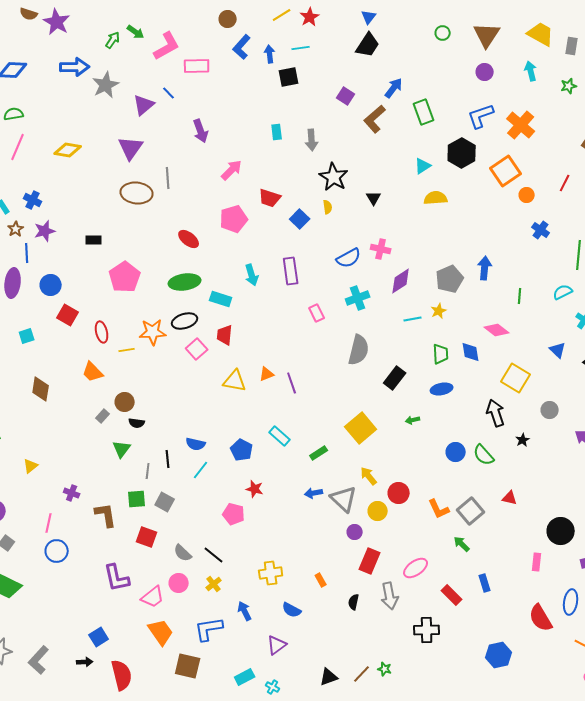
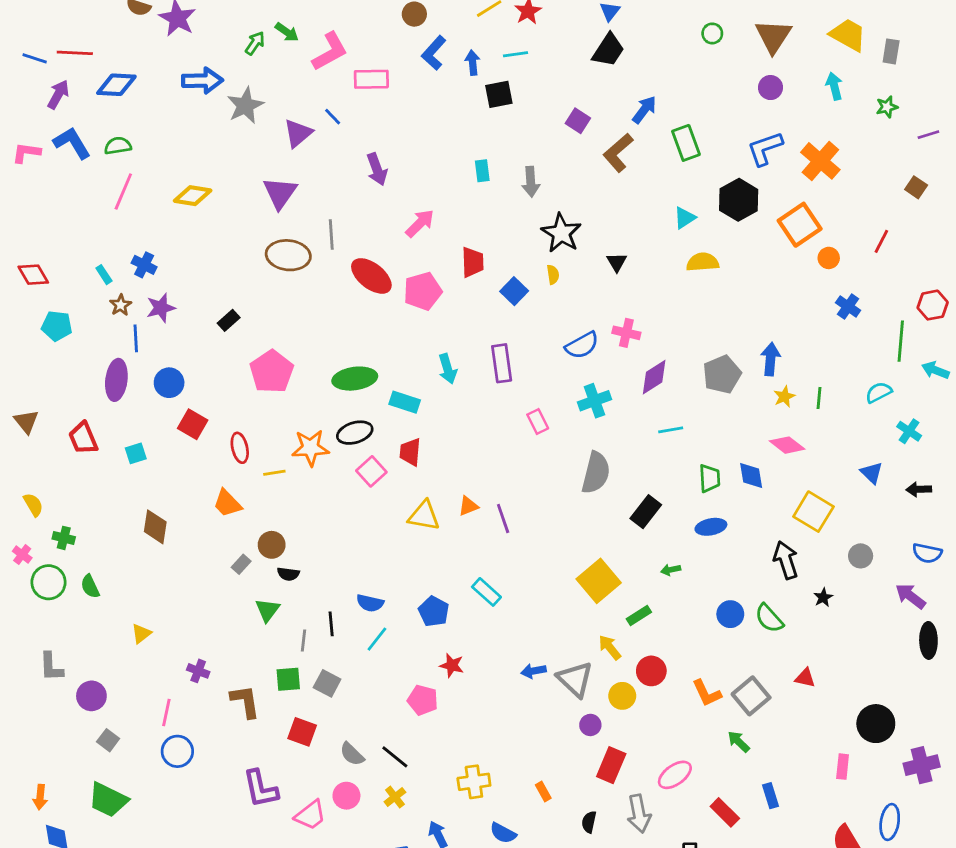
red trapezoid: (270, 198) -> (473, 262), turned -110
red ellipse: (189, 239) -> (371, 276), moved, size x1.4
black rectangle: (94, 240) -> (229, 320), turned -42
yellow star: (439, 311) -> (784, 397), moved
green rectangle: (319, 453) -> (639, 616), moved

